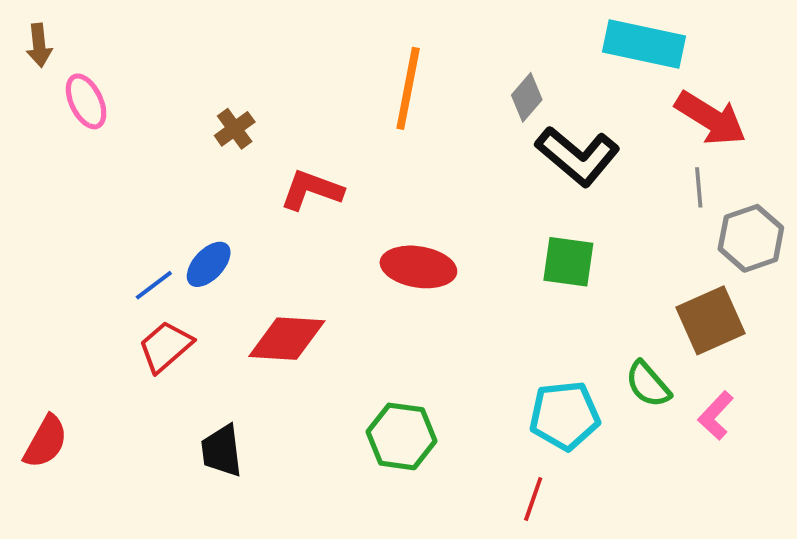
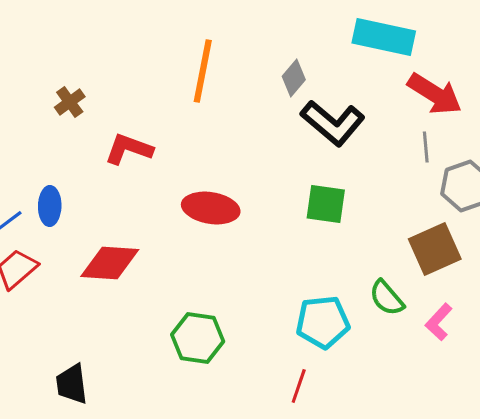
blue ellipse: (209, 264) -> (50, 206), turned -42
black trapezoid: (222, 451) -> (72, 384), moved

